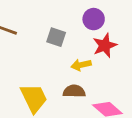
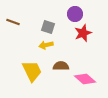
yellow arrow: (81, 65) -> (46, 45), moved

